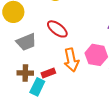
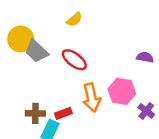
gray trapezoid: (26, 42) -> (37, 51), moved, turned 65

